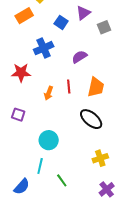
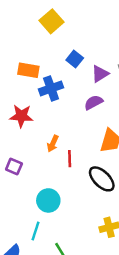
purple triangle: (83, 13) -> (100, 74), moved
orange rectangle: (24, 16) -> (28, 70), moved, turned 36
red line: (69, 87) -> (70, 159), moved

